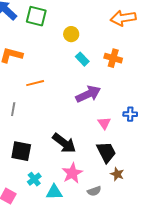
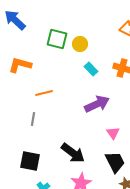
green square: (36, 16) -> (57, 39), moved
gray line: (13, 109) -> (33, 119), moved

